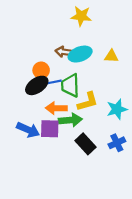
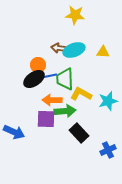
yellow L-shape: (88, 102) -> (81, 94), turned -135
blue arrow: (28, 130) -> (14, 132), moved
blue cross: (117, 143) -> (108, 150), moved

